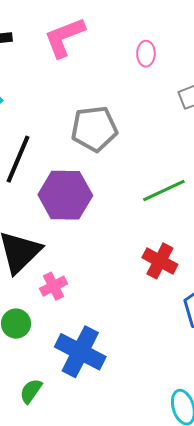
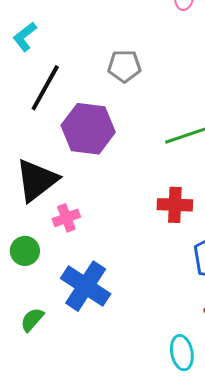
gray pentagon: (94, 129) -> (124, 66), size x0.7
red cross: (160, 261) -> (175, 205), turned -32

